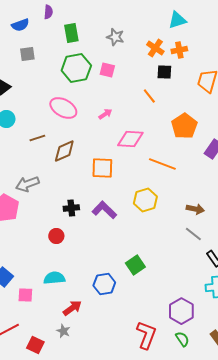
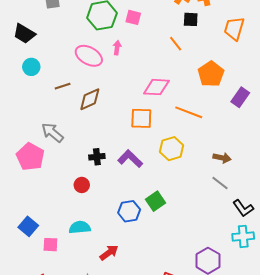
pink arrow: (105, 114) -> (117, 48), moved, turned -48
orange square: (102, 168) -> (141, 118), moved
gray arrow: (27, 184) -> (52, 133), turned 60
green square: (135, 265) -> (155, 201), moved
blue hexagon: (104, 284) -> (129, 211), moved
red arrow: (72, 308) -> (109, 253), moved

